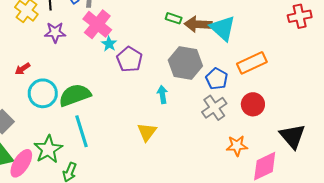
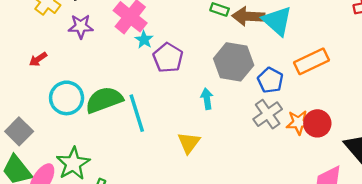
red arrow: (23, 69) -> (38, 59), moved
red circle: (253, 104) -> (317, 123), moved
cyan line: (82, 131) -> (137, 113), moved
orange star: (237, 146) -> (299, 122), moved

